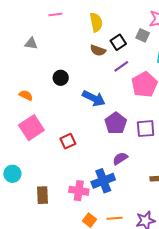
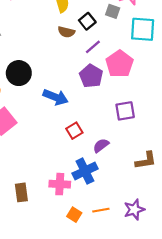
black circle: (61, 78) -> (19, 73), moved, size x1.5
blue arrow: (94, 98) -> (55, 97), moved
purple pentagon: (116, 123) -> (91, 76), moved
red square: (68, 141) -> (74, 131), moved

